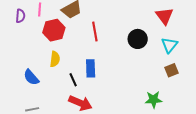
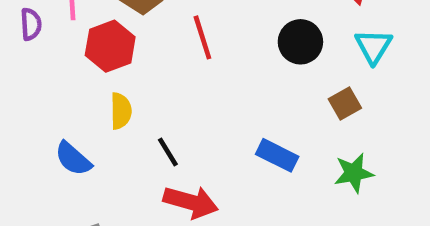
blue rectangle: (91, 68) -> (277, 155), moved, turned -54
brown square: (172, 70) -> (345, 103), moved

